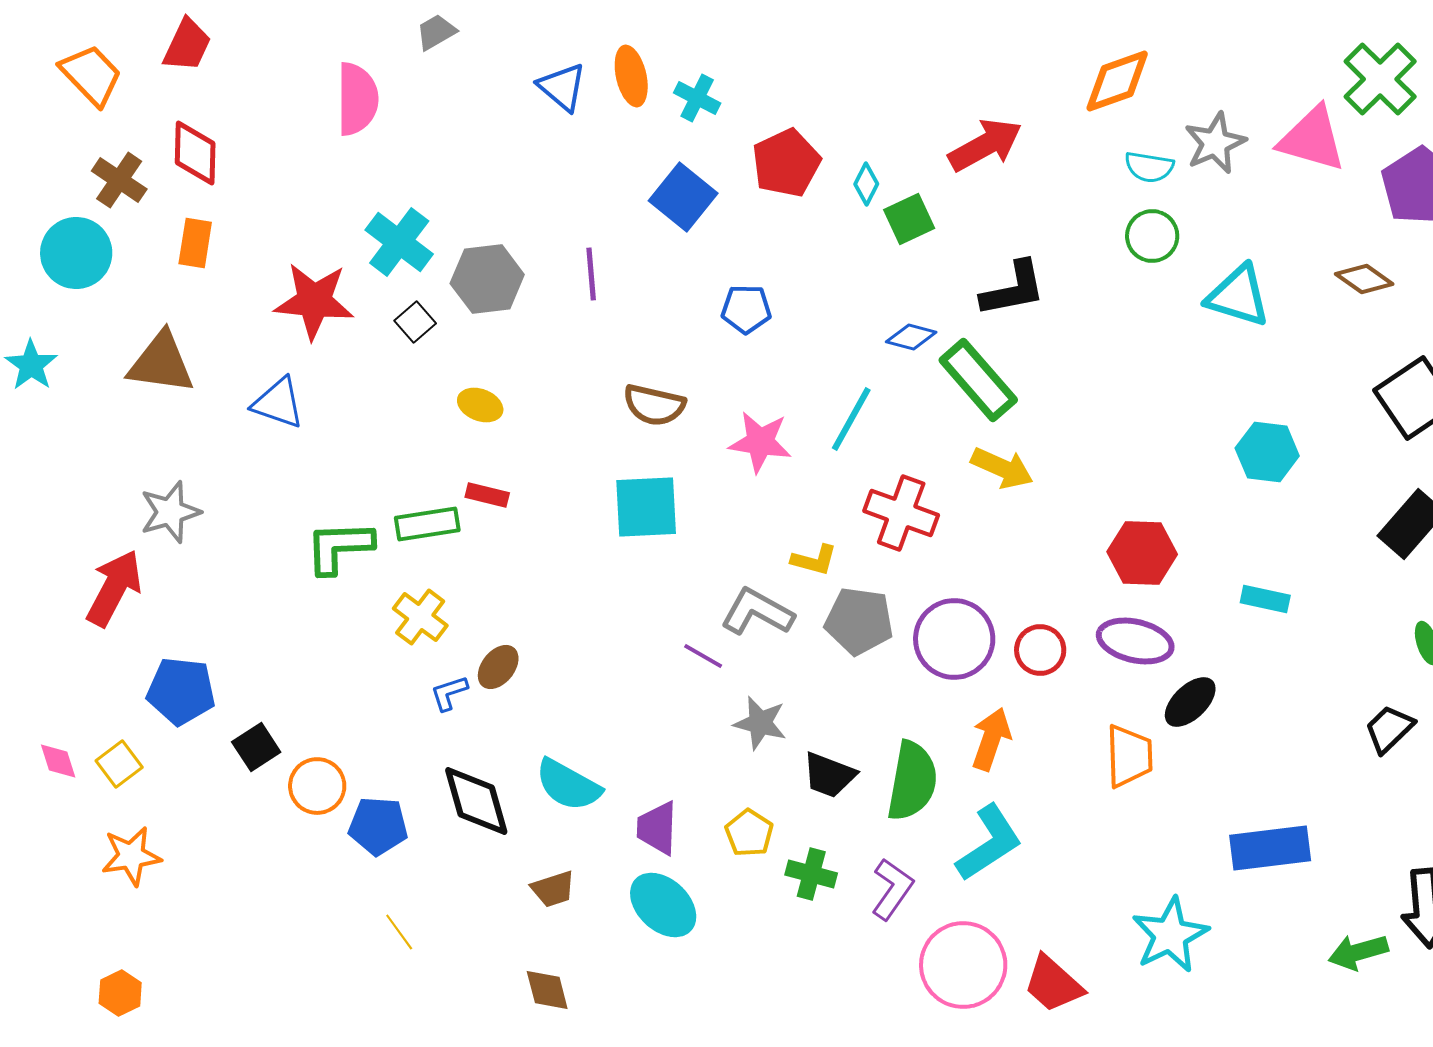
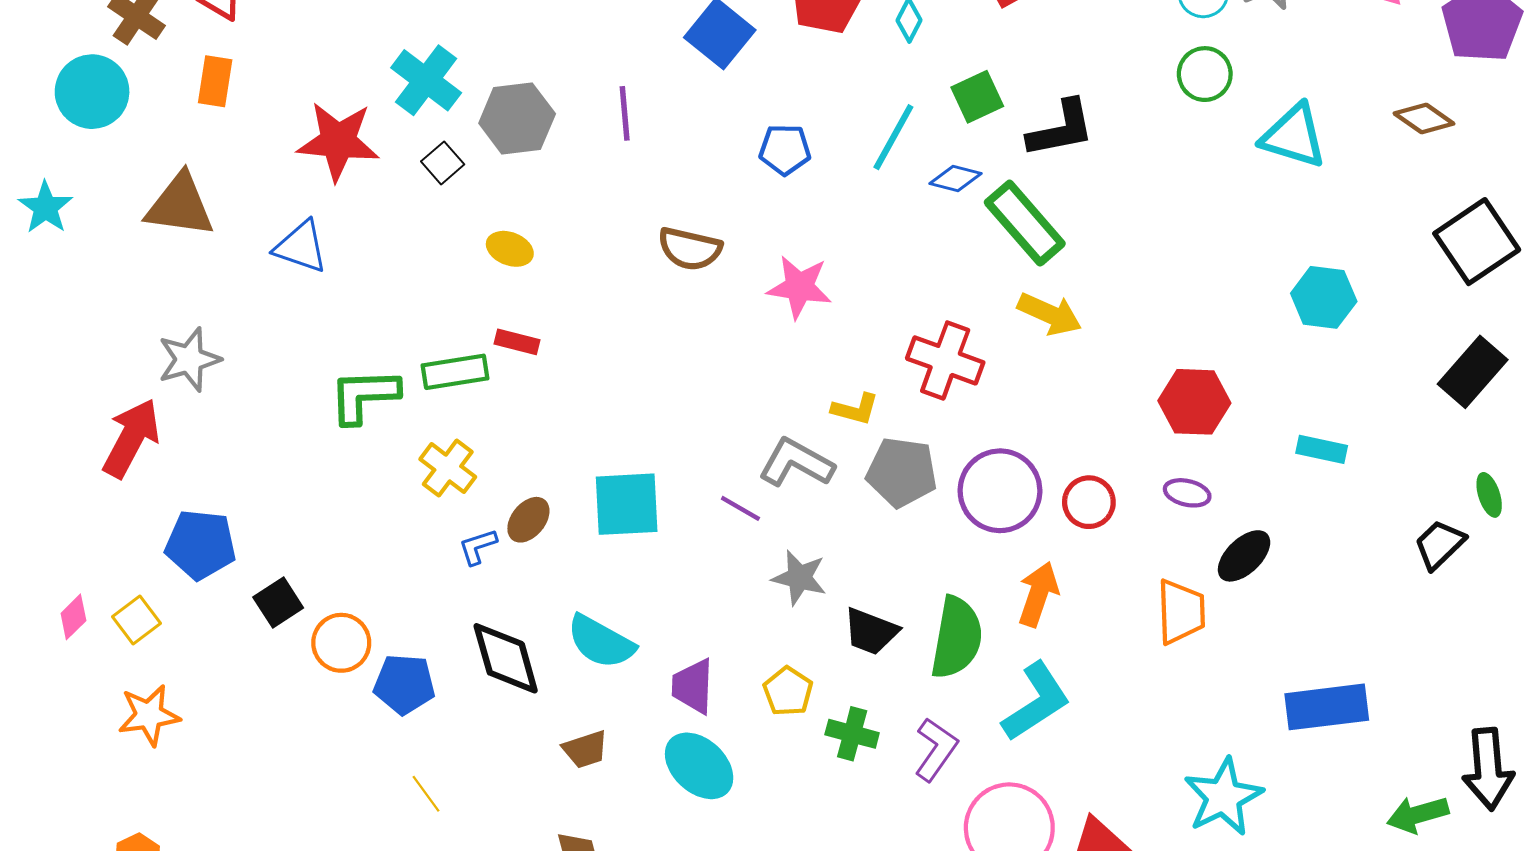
green square: (909, 219) -> (977, 97), moved
cyan line: (851, 419) -> (893, 137), moved
cyan square: (646, 507) -> (627, 504), moved
purple ellipse: (1135, 641) -> (1187, 493), size x0.6
black trapezoid: (1389, 729) -> (1439, 545), moved
pink diamond: (58, 761) -> (73, 617), turned 63

